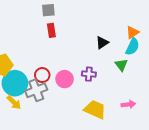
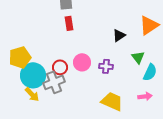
orange triangle: (132, 32) -> (149, 25), size x1.5
cyan semicircle: (132, 47) -> (150, 72), moved
pink circle: (65, 79) -> (82, 62), moved

